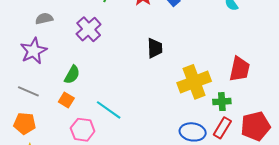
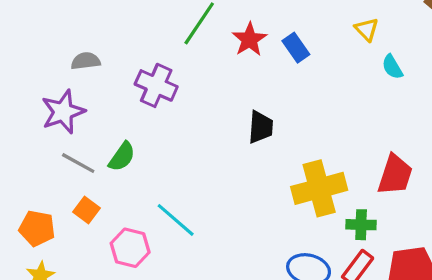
purple cross: (89, 29) -> (156, 85), turned -30
gray line: (28, 91) -> (78, 163), moved
orange square: (66, 100) -> (86, 210), moved

